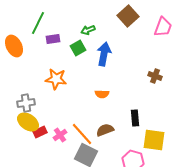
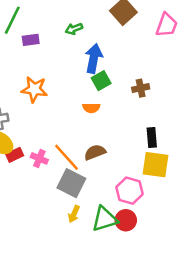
green square: (78, 48) -> (101, 81), moved
brown cross: (155, 76) -> (141, 88), moved, turned -32
black rectangle: (135, 118) -> (152, 137), moved
pink cross: (60, 135) -> (39, 158), turned -32

